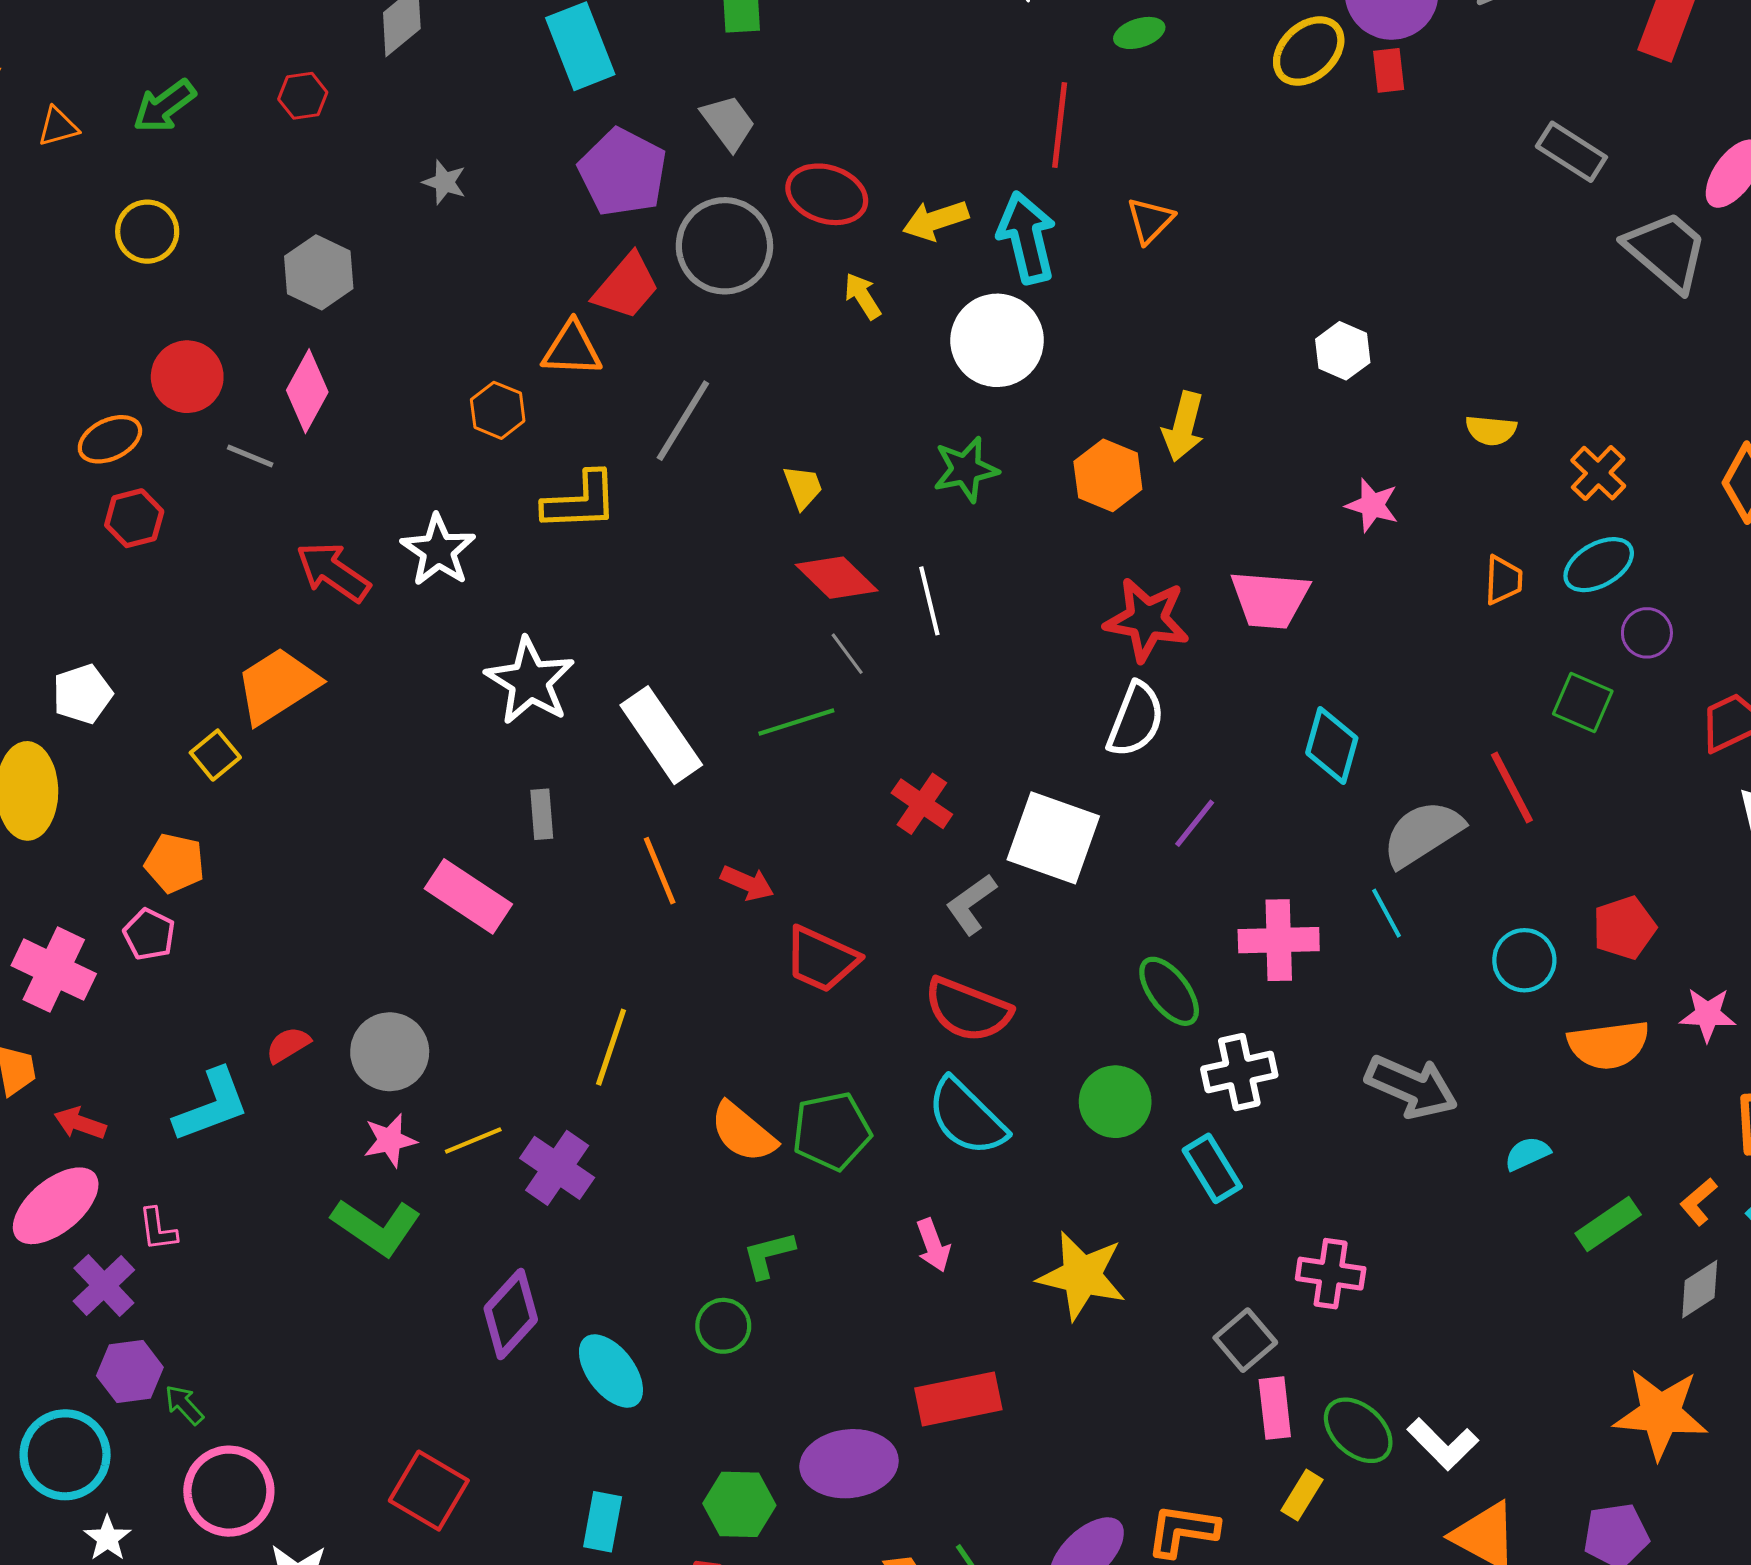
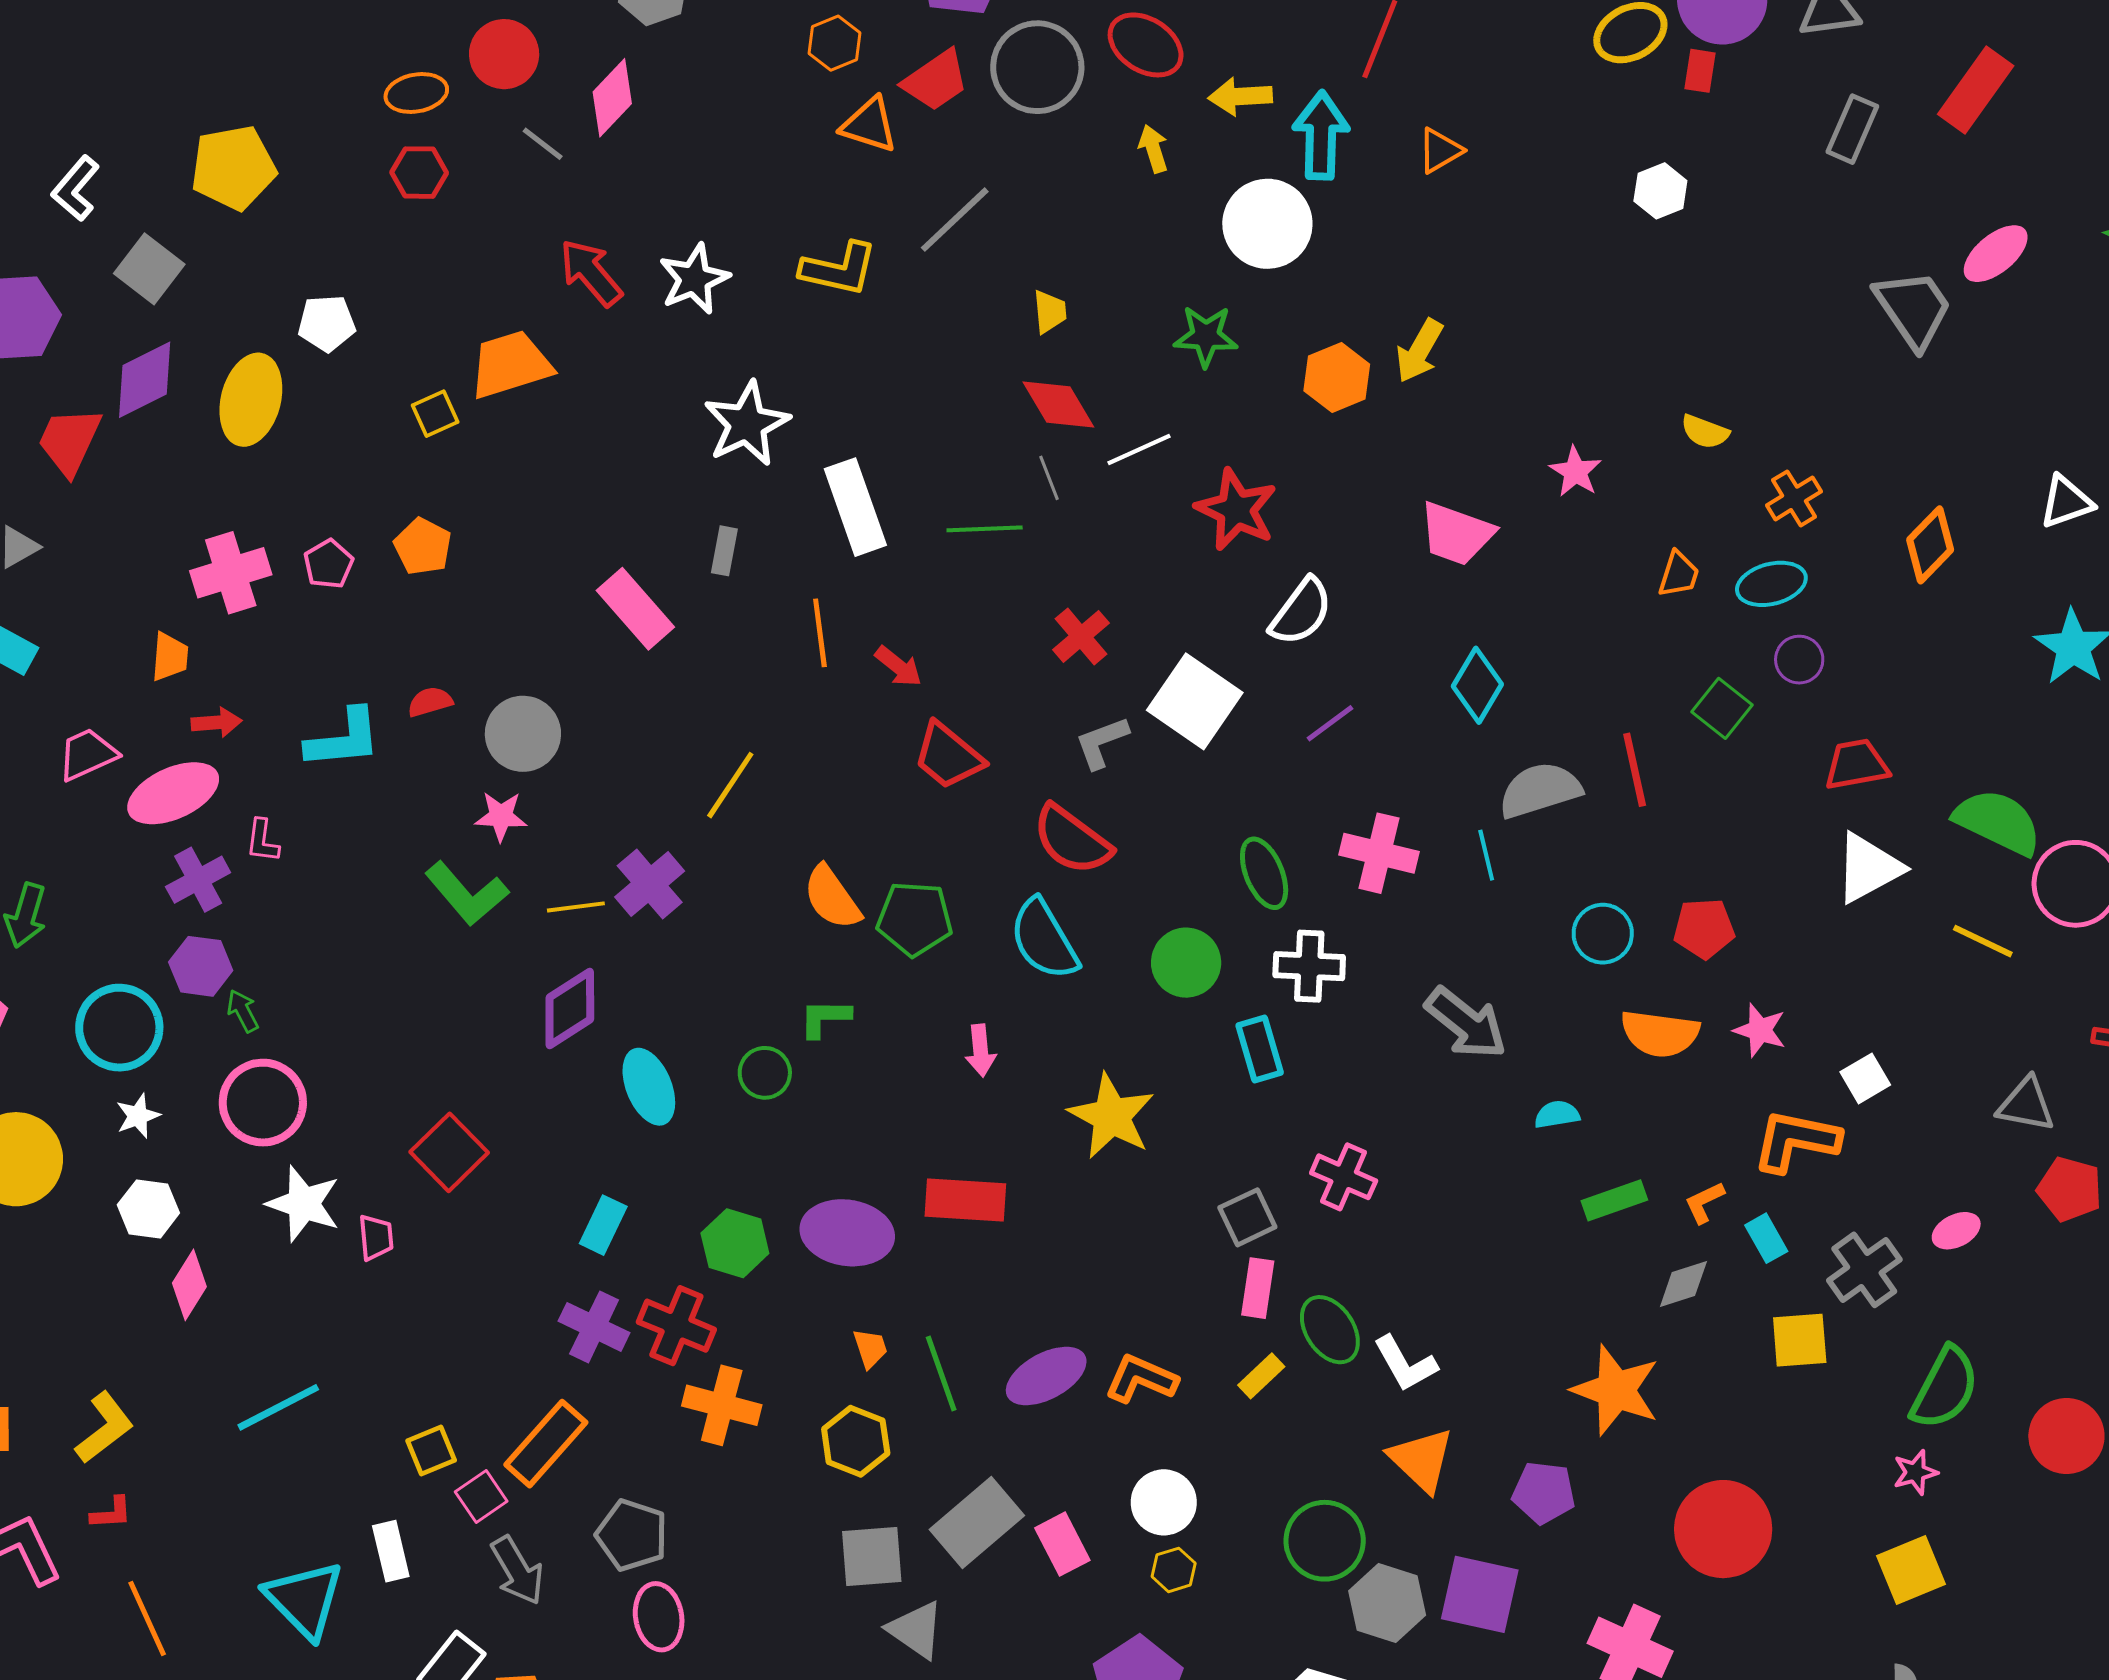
gray rectangle: (1571, 152) -> (1852, 129), moved, turned 66
white hexagon: (1343, 351) -> (1660, 191), moved
orange hexagon: (498, 410) -> (835, 43), moved
white line: (929, 601) -> (1139, 450), turned 64
red star: (1147, 620) -> (1236, 510), moved
orange pentagon: (175, 863) -> (423, 546), moved
pink cross: (54, 970) -> (231, 573), turned 32
red arrow: (80, 1123) -> (217, 722), turned 141
yellow line: (473, 1141) -> (576, 907), moved

